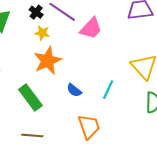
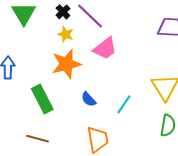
pink trapezoid: (91, 28) -> (105, 48), moved

